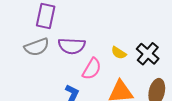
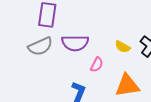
pink semicircle: (92, 69) -> (97, 65), size x0.7

